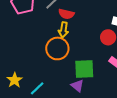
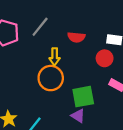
red semicircle: (66, 14) -> (76, 37), moved

